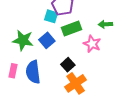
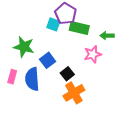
green rectangle: (72, 29) -> (79, 28), moved, turned 30
blue square: (47, 40) -> (48, 60), moved
pink star: (92, 44) -> (93, 54), turned 30

